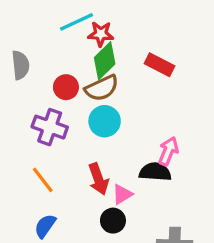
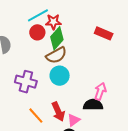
red rectangle: (159, 65) -> (104, 33), moved
red circle: (66, 87) -> (37, 32), moved
orange line: (43, 180) -> (36, 116), moved

